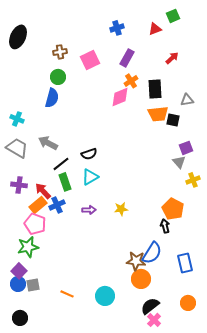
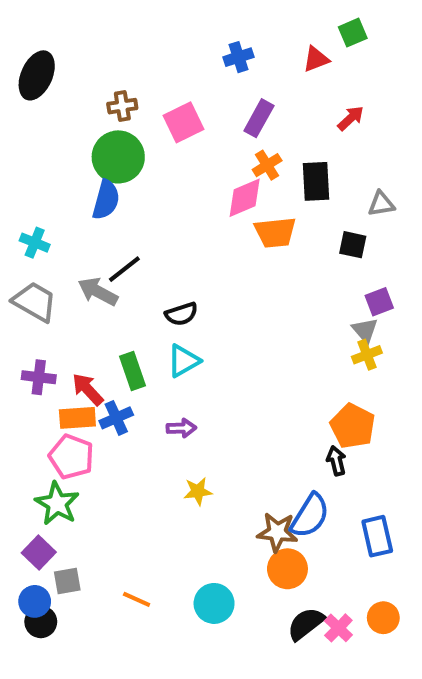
green circle: (58, 77) -> (118, 157), size x1.6
orange trapezoid: (158, 114) -> (275, 232), moved
black line: (61, 164) -> (124, 269), moved
yellow cross: (193, 180) -> (367, 355), moved
orange rectangle: (38, 205) -> (77, 418), turned 36
yellow star: (121, 209) -> (198, 491), moved
green star: (28, 247) -> (57, 504), turned -30
blue circle: (18, 284) -> (35, 601), moved
black circle: (20, 318) -> (41, 622), moved
pink cross: (154, 320) -> (338, 628), moved

